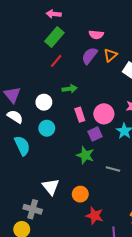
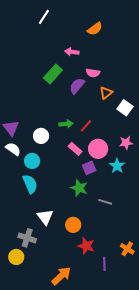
pink arrow: (54, 14) -> (72, 52), moved
purple semicircle: (90, 56) -> (77, 86), moved
red line: (56, 61) -> (86, 126), moved
pink rectangle: (80, 115) -> (75, 149), turned -32
cyan circle: (47, 128) -> (32, 161), moved
cyan semicircle: (22, 146) -> (30, 184), moved

